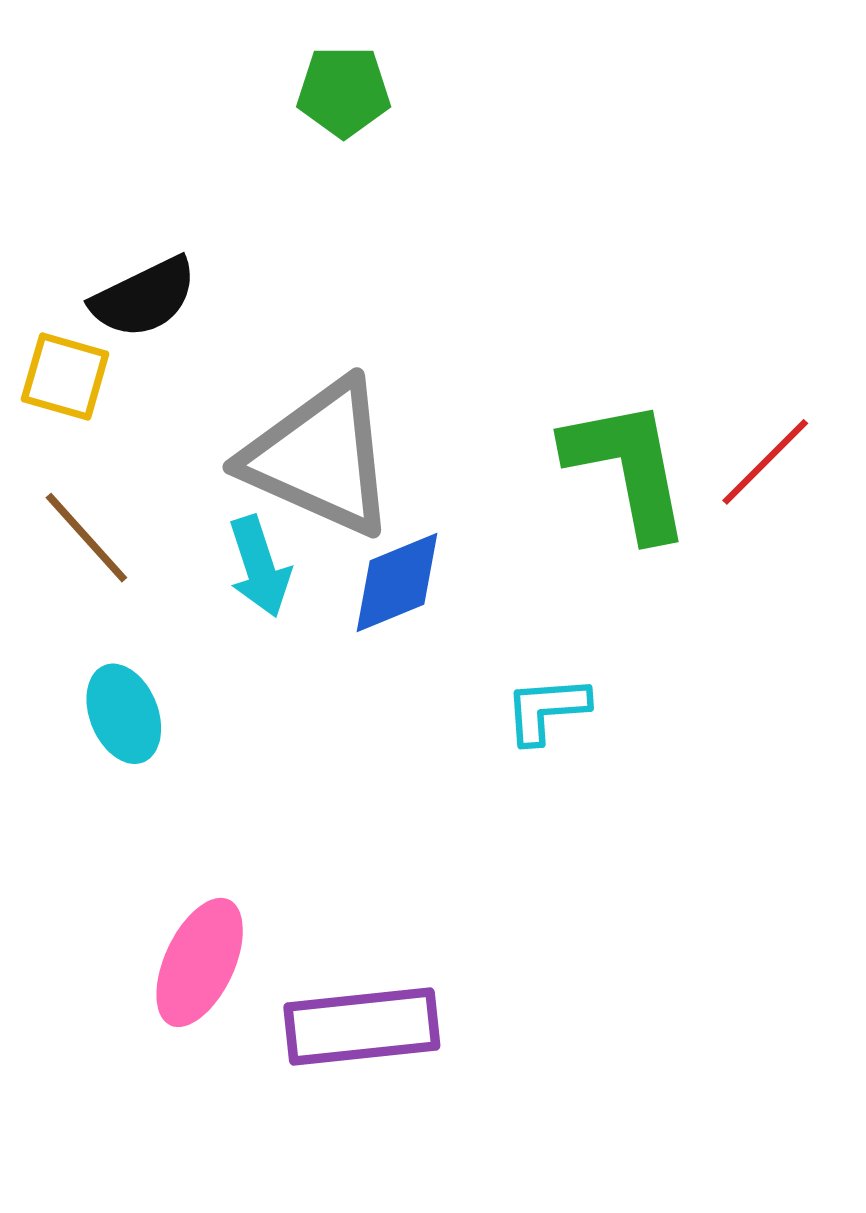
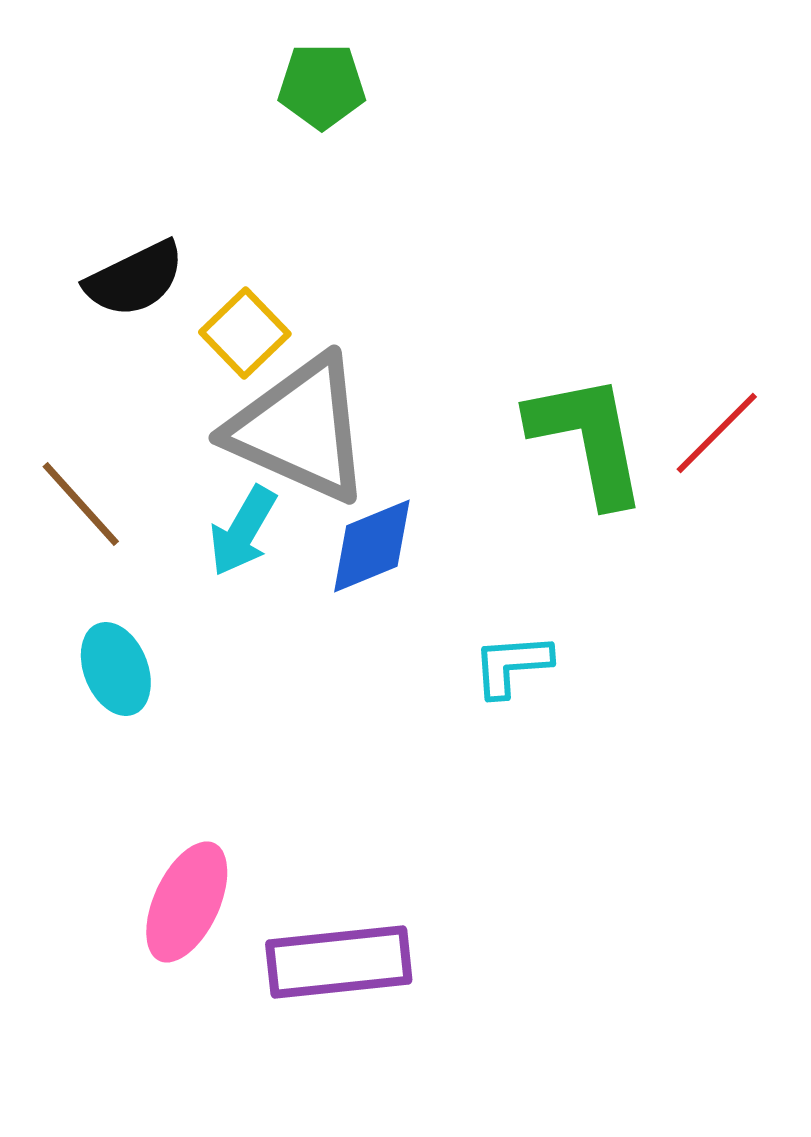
yellow square: (65, 376) -> (245, 333), moved, turned 30
cyan arrow: (259, 566) -> (243, 531), turned 48

